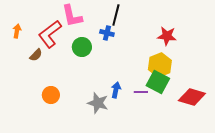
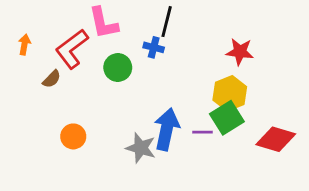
green square: (158, 82) -> (227, 118), turned 30
blue arrow: (116, 90) -> (167, 129), size x1.8

